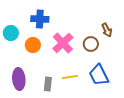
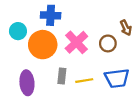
orange circle: (33, 45) -> (43, 45), size x1.6
blue trapezoid: (99, 75) -> (117, 78), turned -70
gray rectangle: (48, 84) -> (62, 76), moved

